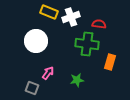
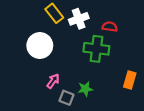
yellow rectangle: (49, 12) -> (54, 13), turned 30
orange rectangle: (110, 62) -> (130, 80), moved
gray square: (32, 88) -> (66, 98), moved

